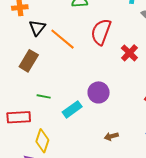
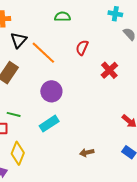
red semicircle: (101, 32) -> (82, 48), size x0.6
purple circle: (99, 92) -> (51, 91), moved
green line: (44, 96) -> (14, 114), moved

